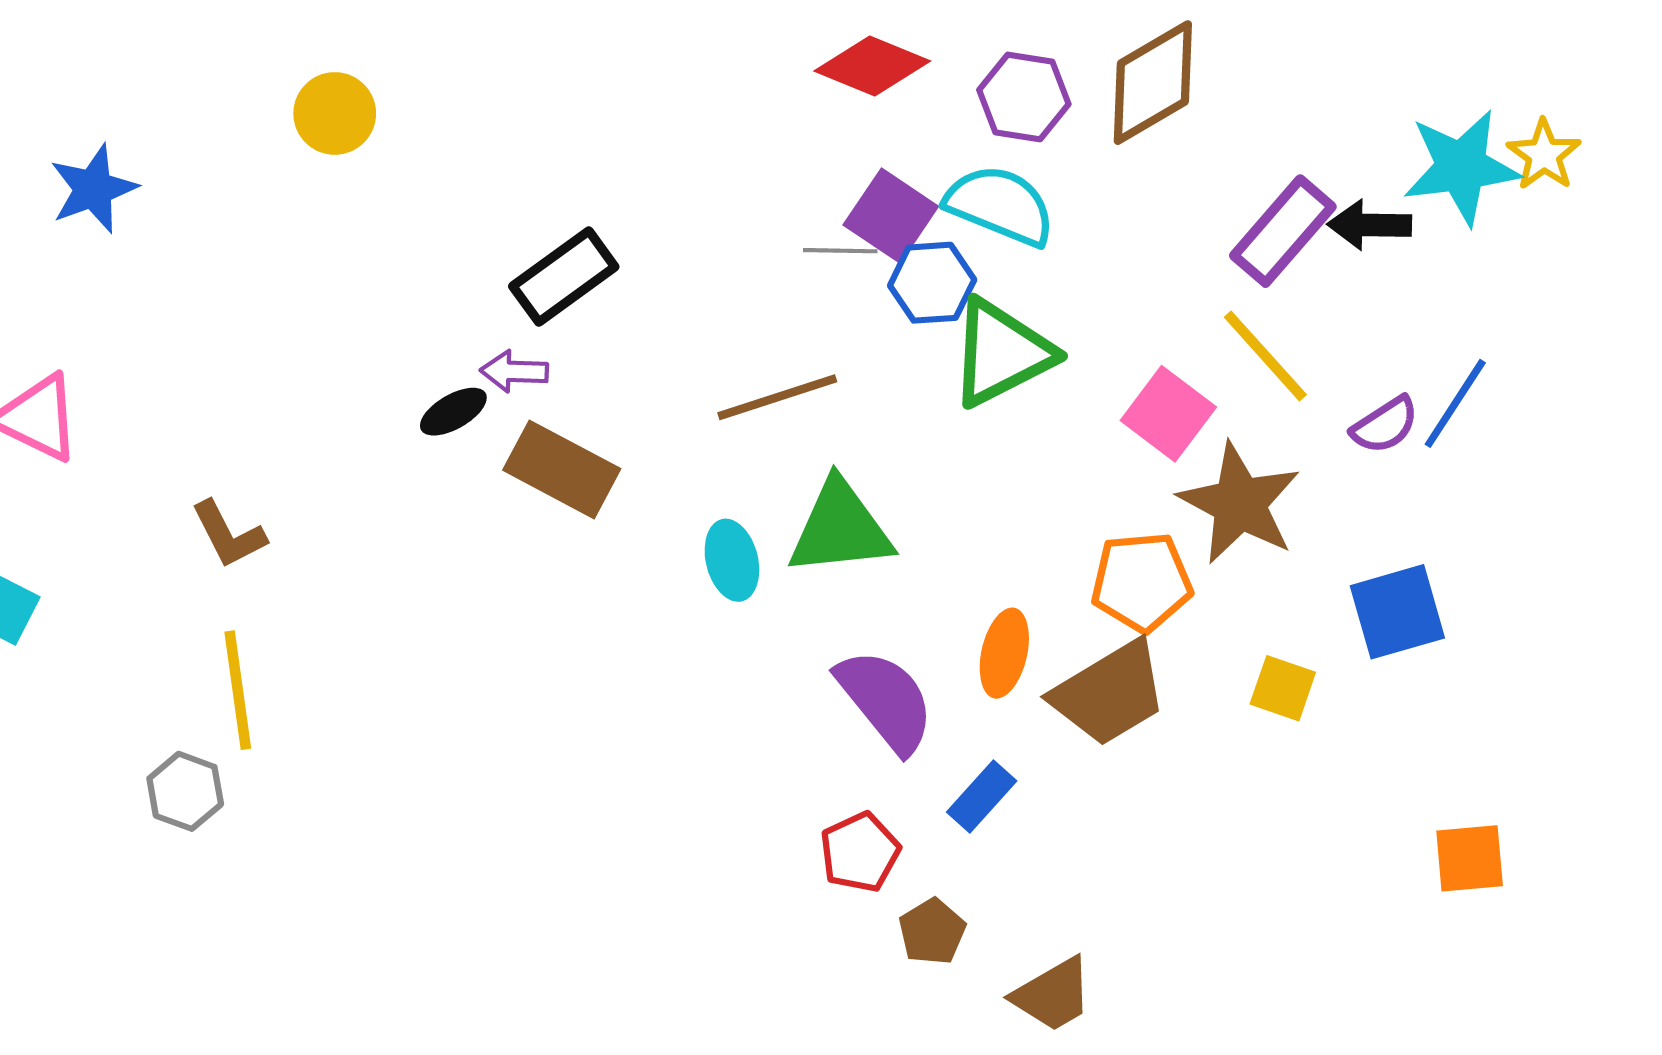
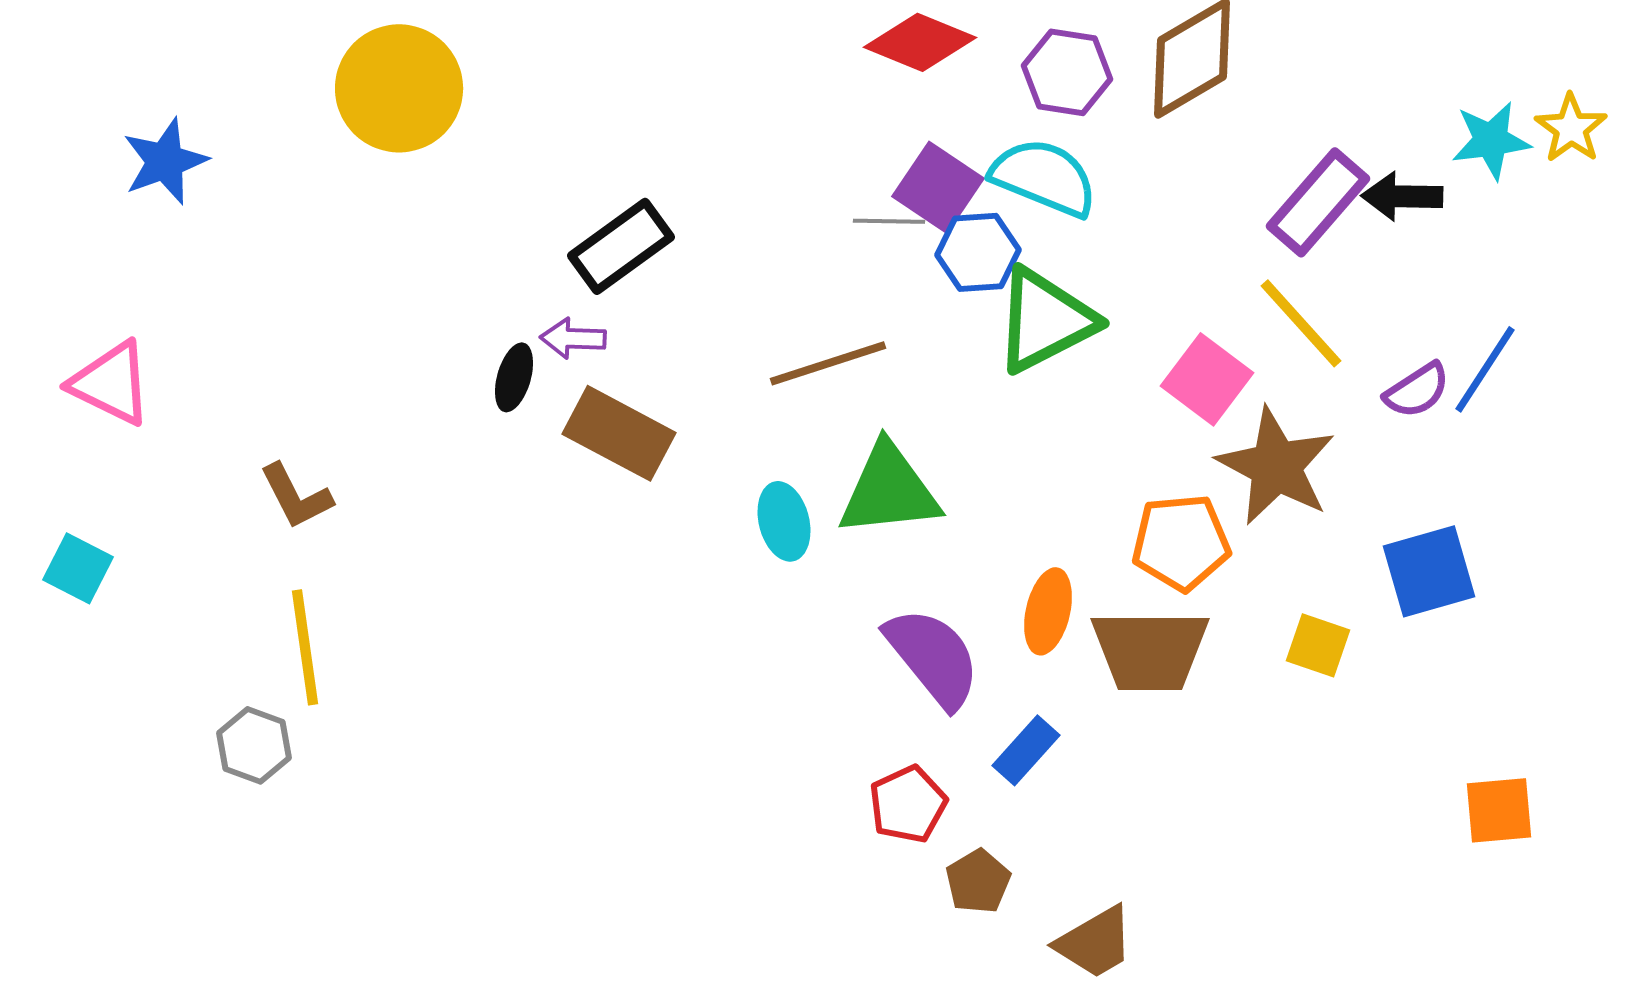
yellow circle: (335, 113) -> (399, 88), size x1.6
cyan star: (1461, 167) -> (1491, 140), size x0.7
black ellipse: (453, 412) -> (514, 377), turned -44
brown trapezoid: (1110, 693) -> (1150, 650), turned 31

